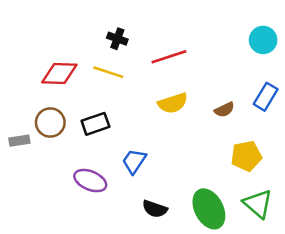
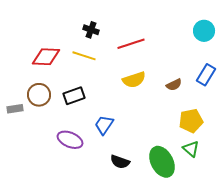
green triangle: (258, 204) -> (191, 149), moved, size x0.7

